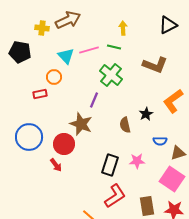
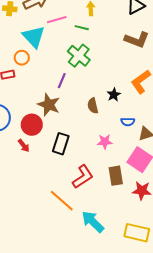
pink line: (89, 50) -> (57, 20), moved
cyan triangle: (66, 56) -> (34, 37), size x1.4
brown L-shape: (155, 65) -> (137, 40), moved
black rectangle: (110, 165) -> (61, 144), moved
brown rectangle: (147, 206) -> (116, 176), moved

